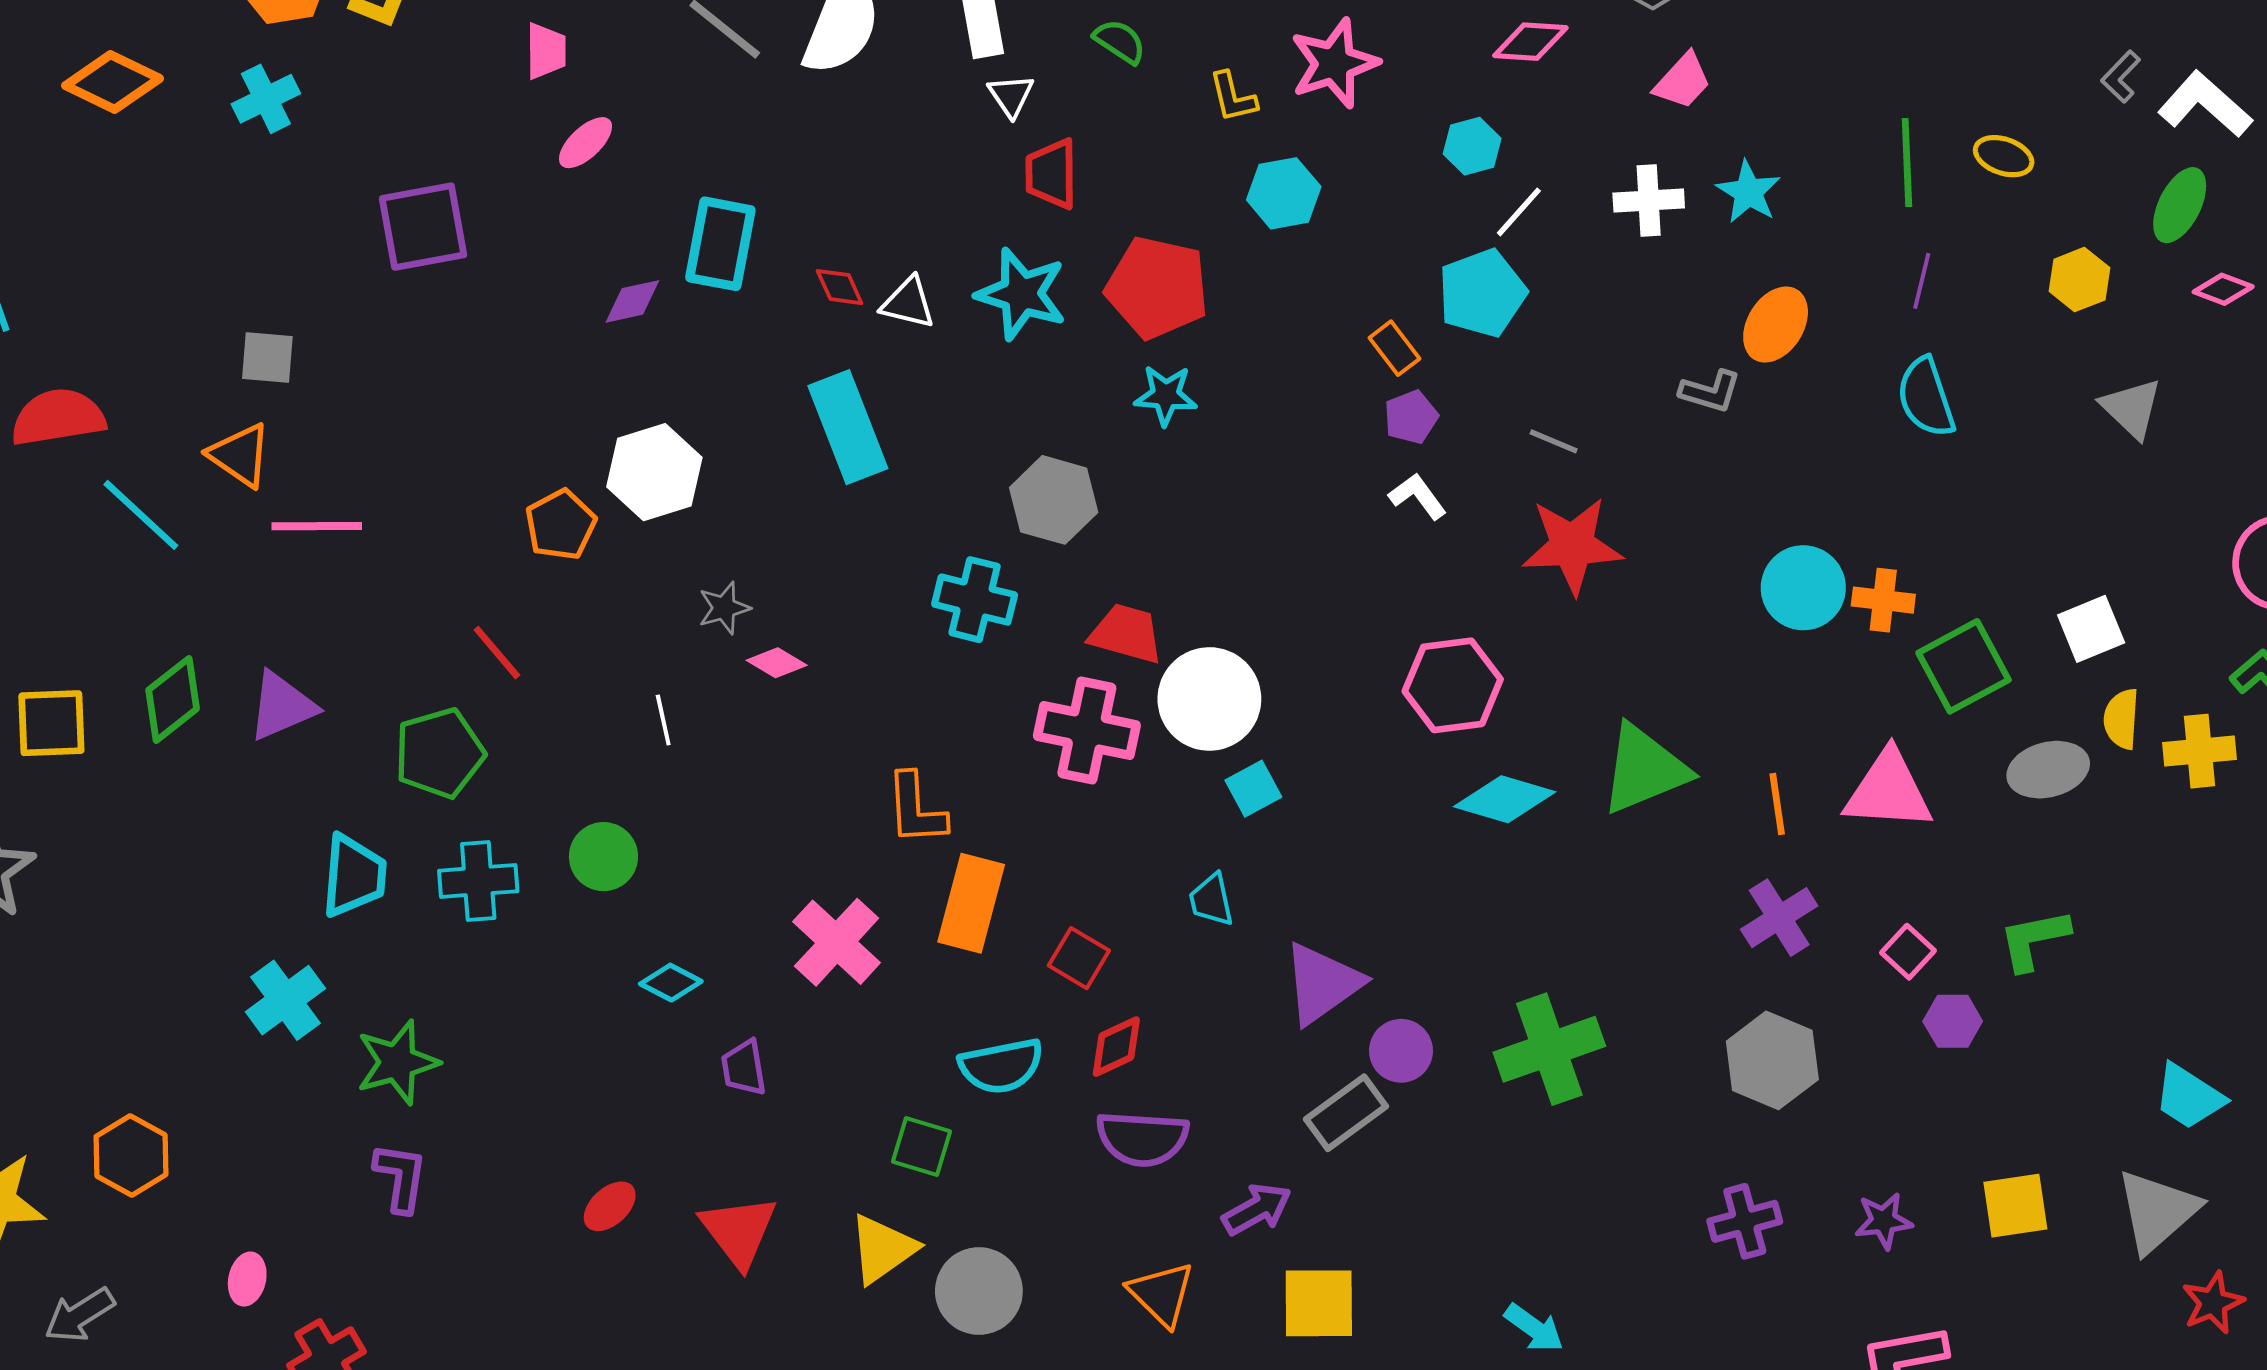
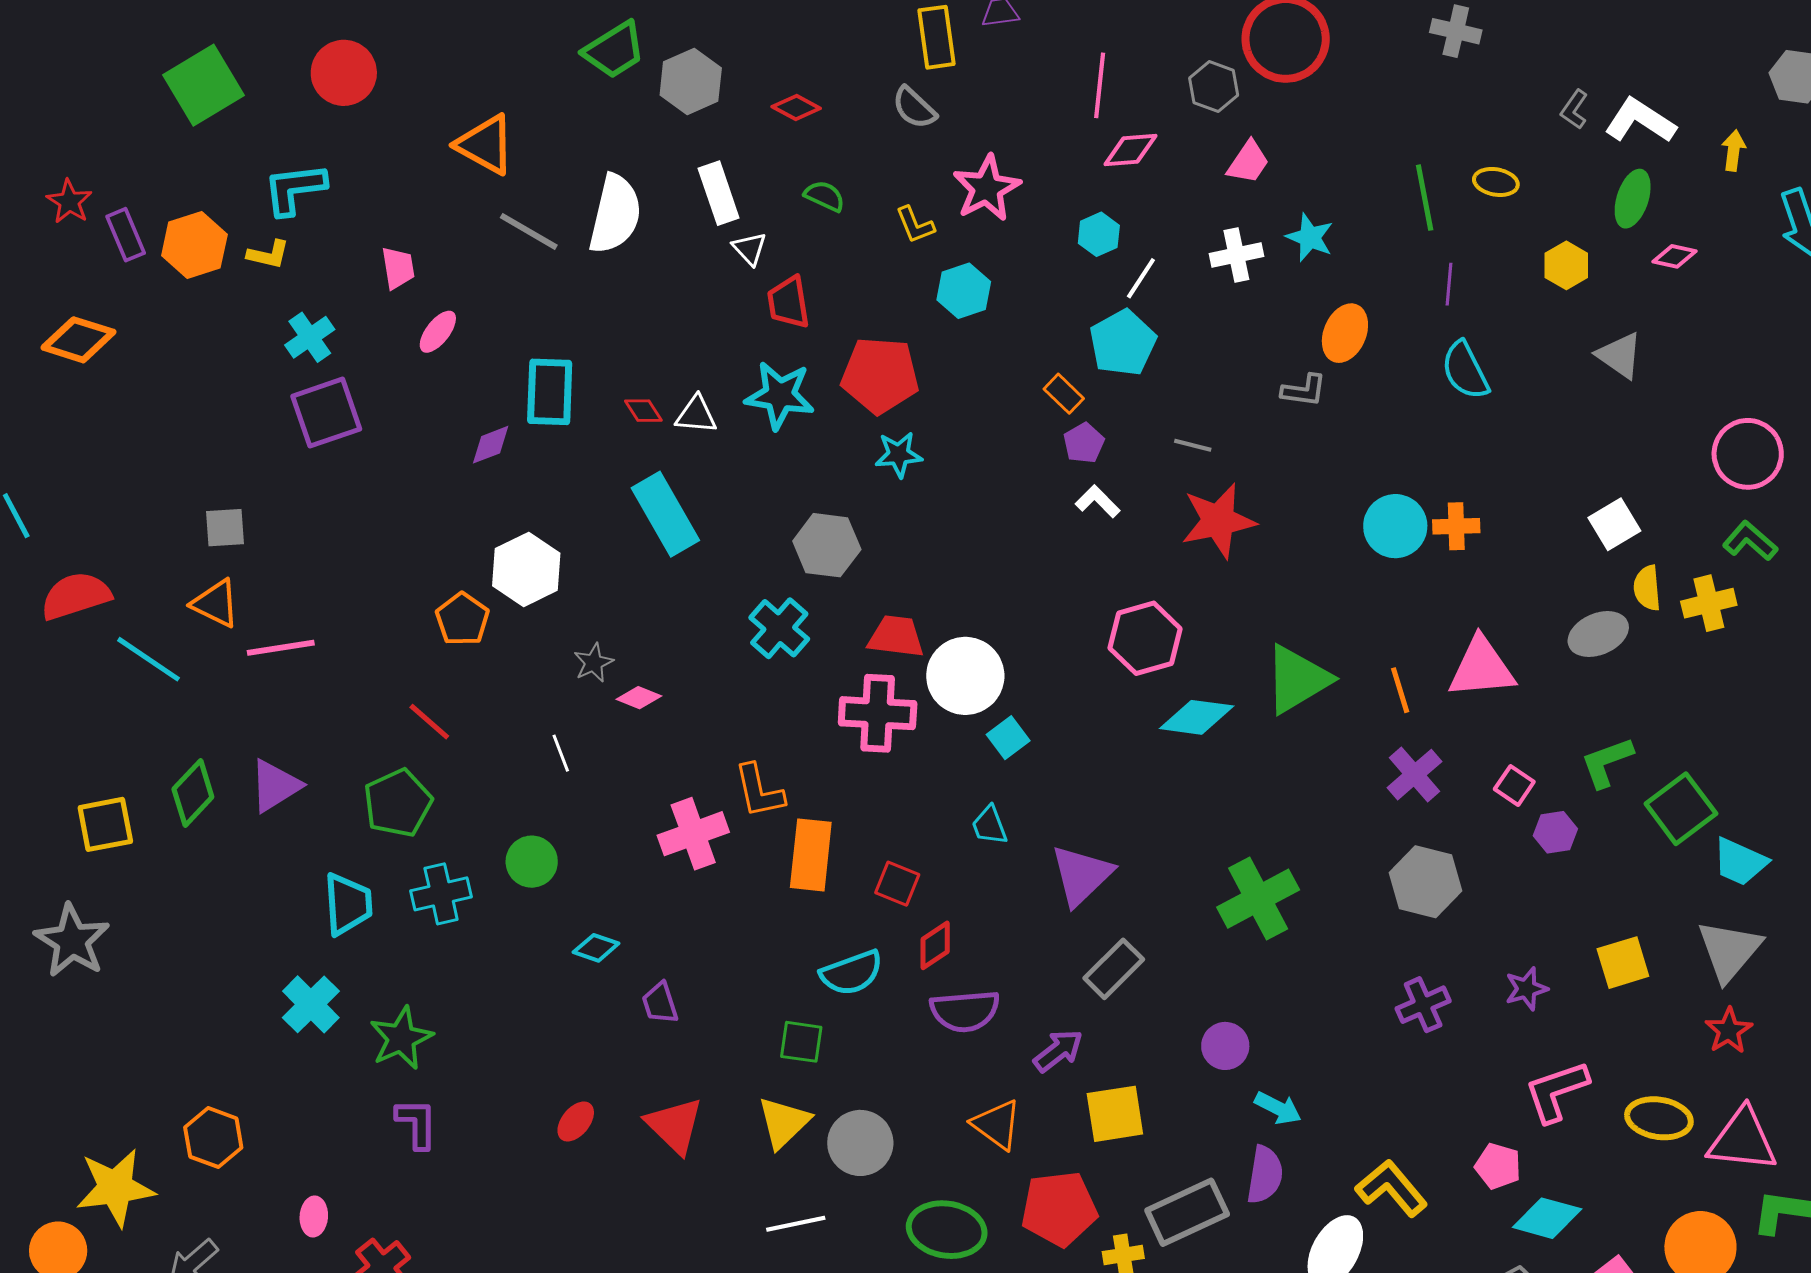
cyan cross: (266, 99) -> (310, 337), moved
cyan cross: (975, 600) -> (779, 628), turned 36
green square: (1964, 666) -> (1681, 809), moved
pink cross: (837, 942) -> (693, 834), moved, turned 36
purple circle: (1401, 1051) -> (1225, 1046), moved
red star: (2213, 1303) -> (1729, 1031), moved

